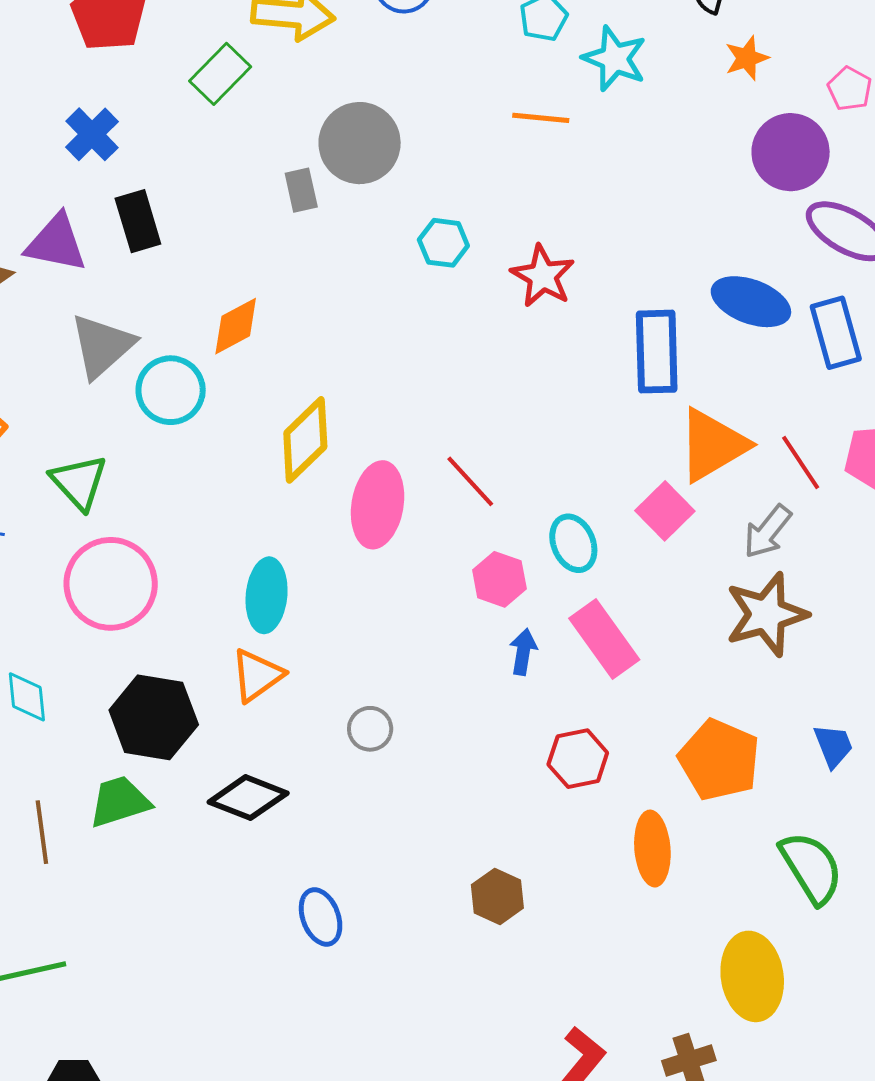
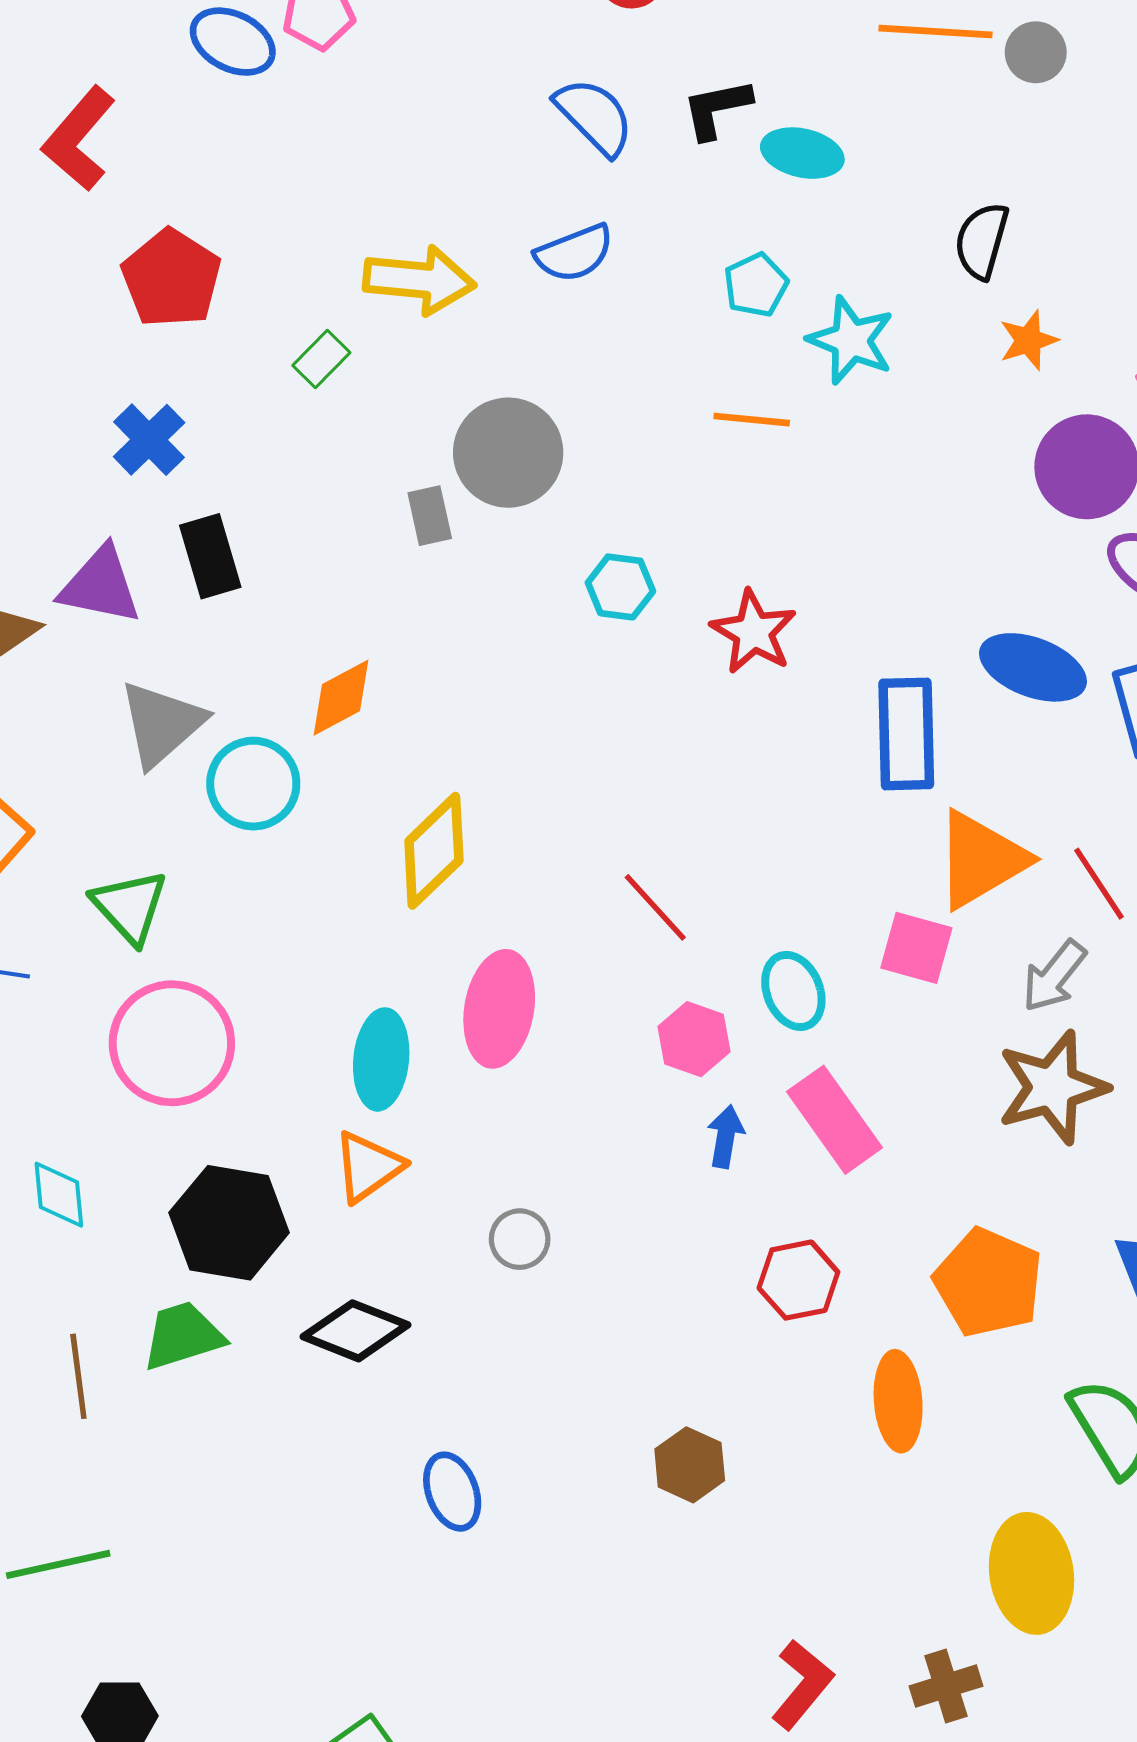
green rectangle: (220, 74) -> (321, 359), size x0.7
pink ellipse: (378, 505) -> (499, 1009), moved
pink square: (665, 511) -> (916, 948), turned -30

